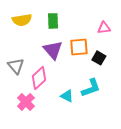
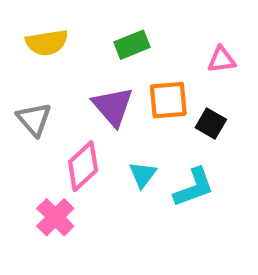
green rectangle: (53, 21) -> (132, 45), moved, turned 70
gray triangle: (16, 66) -> (34, 119), moved
cyan triangle: (67, 96) -> (143, 175), moved, turned 40

